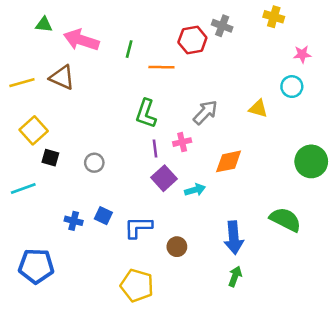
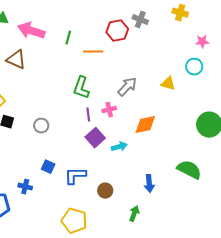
blue cross: (74, 221) -> (25, 187), moved
blue arrow: (234, 238) -> (149, 184), size x0.7
green arrow: (235, 276) -> (134, 214), moved

